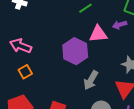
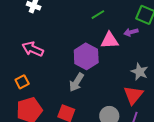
orange square: (25, 72) -> (22, 82), moved
gray arrow: (91, 80) -> (77, 82), moved

